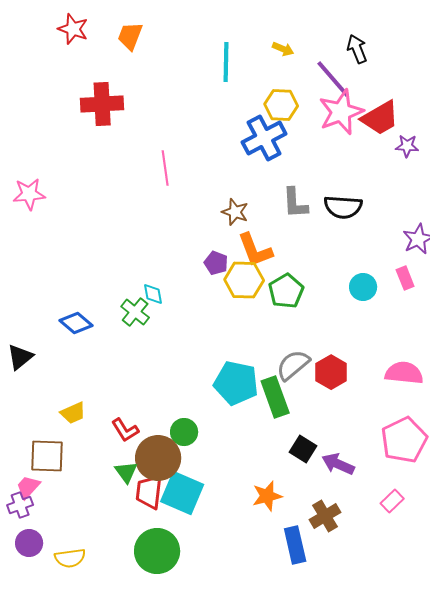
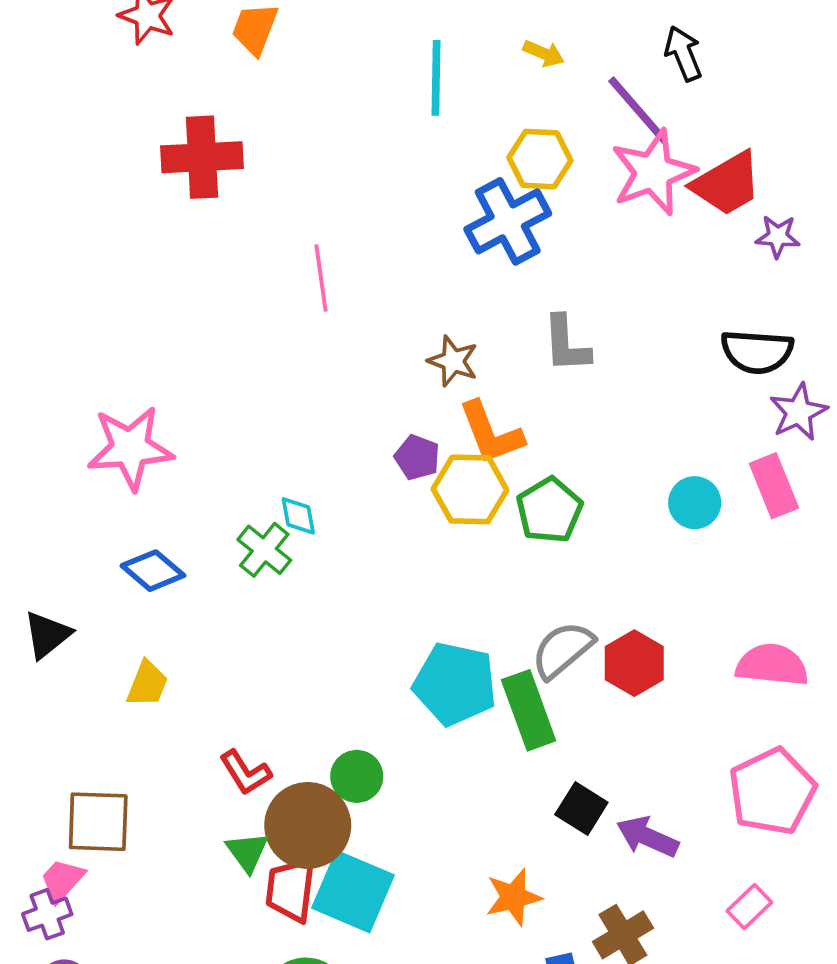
pink star: (29, 194) -> (130, 448), moved, size x1.4
black semicircle: (343, 207) -> (757, 352), moved
pink rectangle: (405, 278) -> (774, 486), size x1.4
yellow trapezoid: (73, 413) -> (147, 684), moved, turned -44

